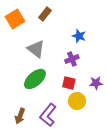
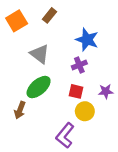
blue star: (79, 36) -> (87, 40), size x1.5
purple L-shape: (48, 115) -> (65, 135), moved
brown arrow: (20, 116) -> (20, 110), moved

